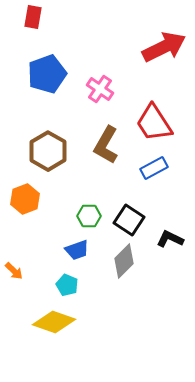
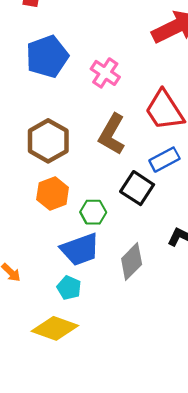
orange hexagon: (25, 199) -> (53, 194), moved
black square: (129, 220) -> (137, 188), moved
blue trapezoid: (77, 250) -> (80, 249), size x1.5

